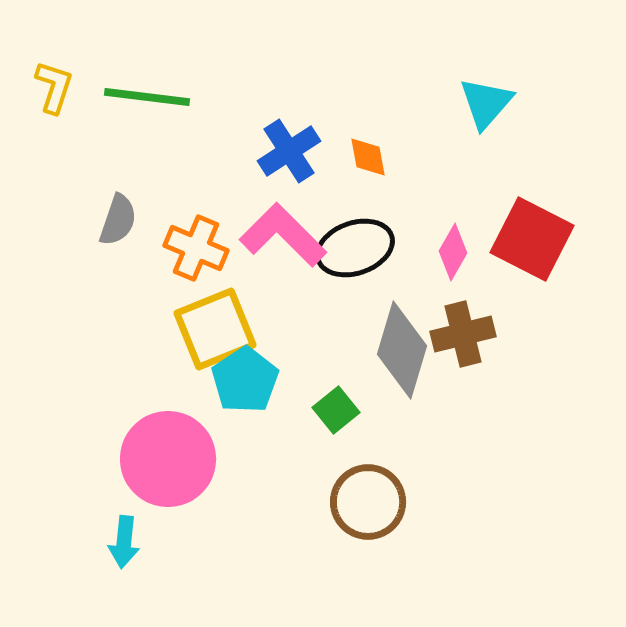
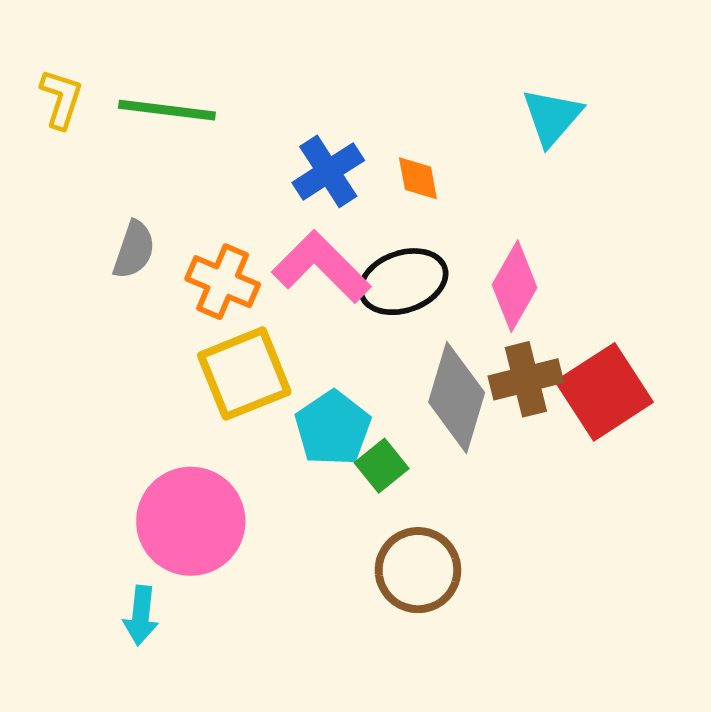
red square: (532, 239) -> (604, 392), moved, turned 30
pink diamond: (453, 252) -> (515, 286), size x1.4
cyan pentagon: (245, 380) -> (333, 428), moved

